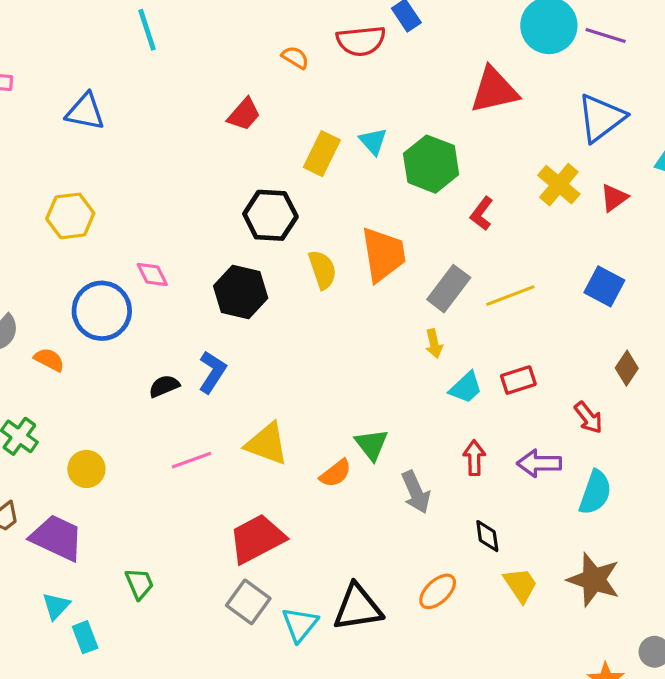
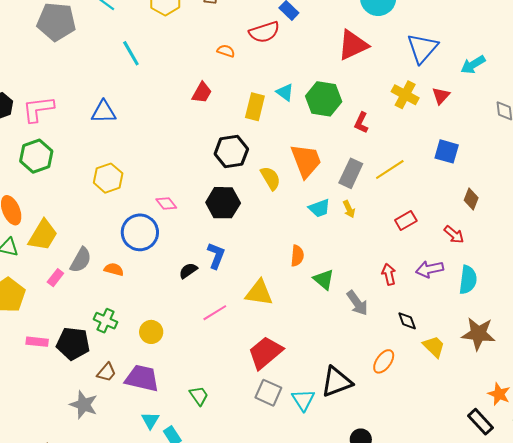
cyan trapezoid: (466, 388) -> (319, 208), moved, turned 35
orange semicircle: (336, 473) -> (297, 256), moved, turned -35

